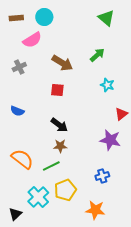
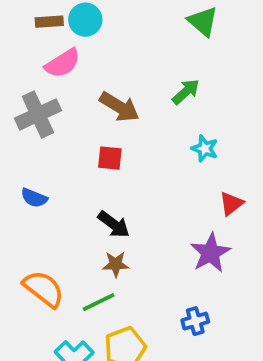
brown rectangle: (16, 18) -> (49, 22), moved
gray cross: (19, 67) -> (38, 114), size x1.6
purple star: (110, 140) -> (210, 253), turned 30

